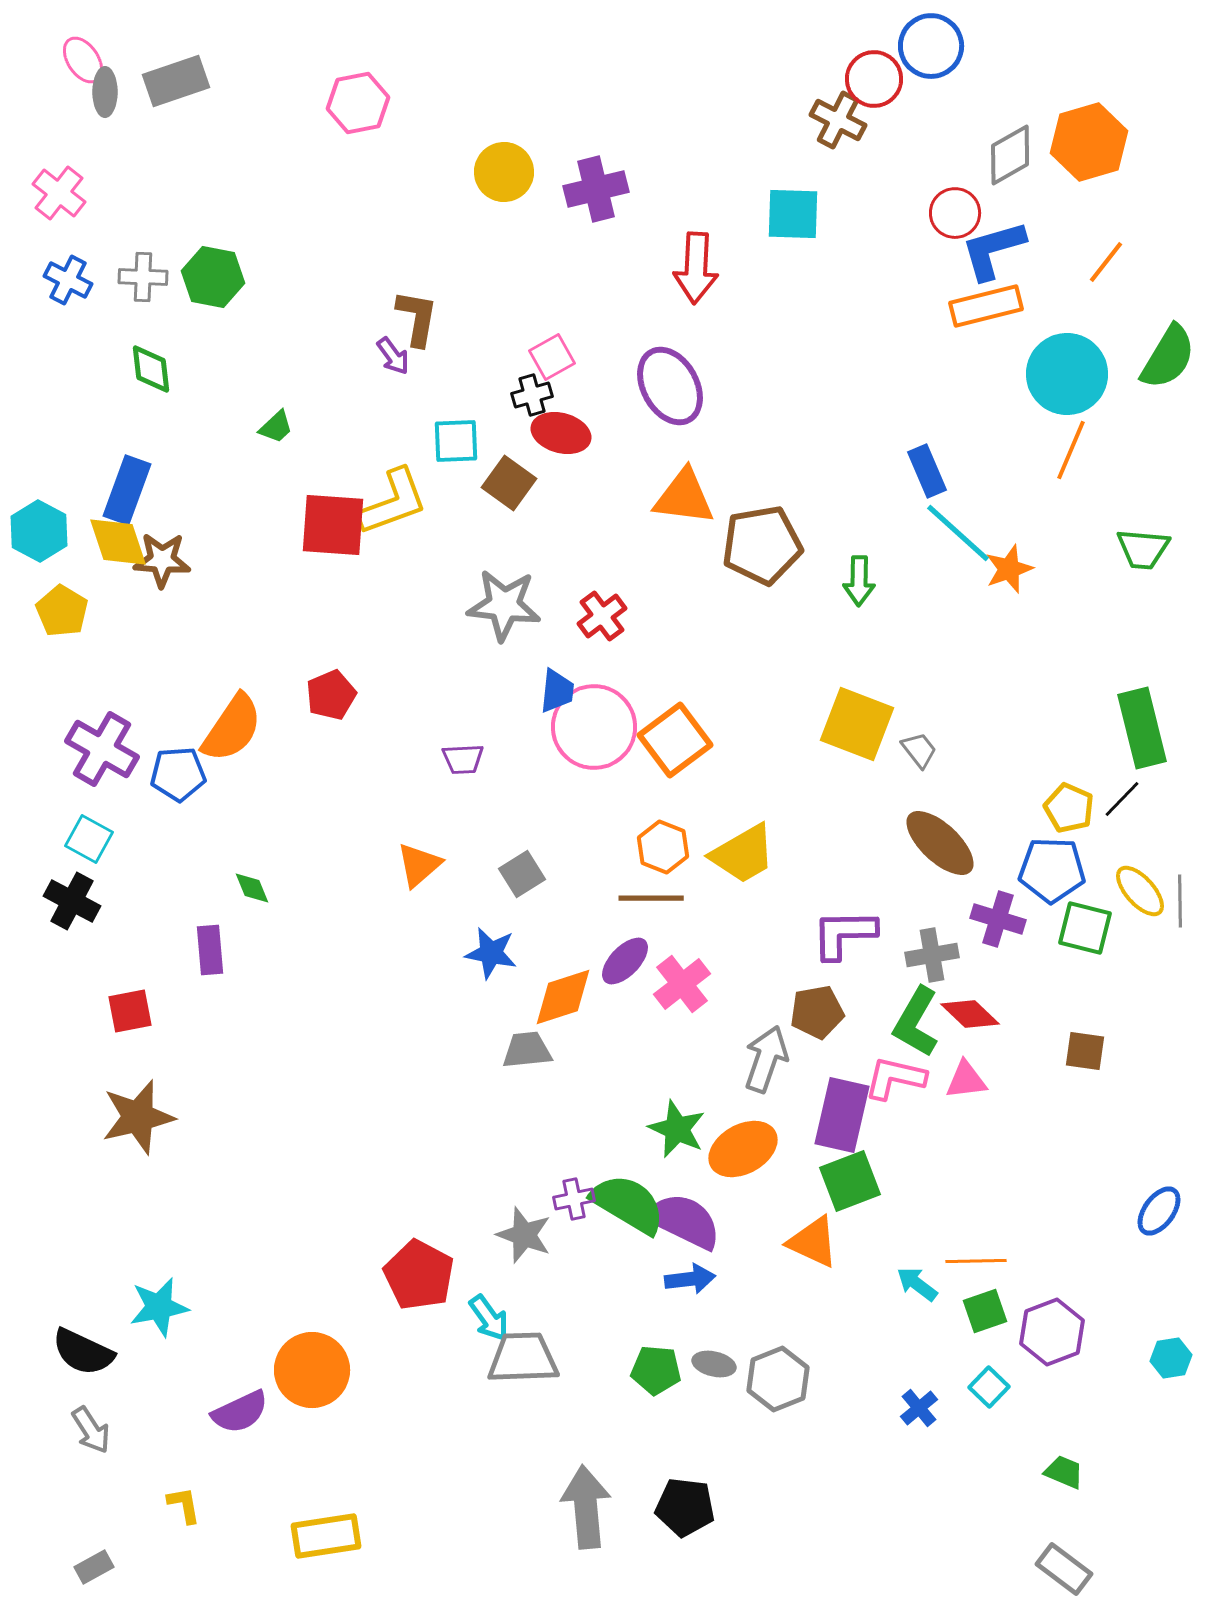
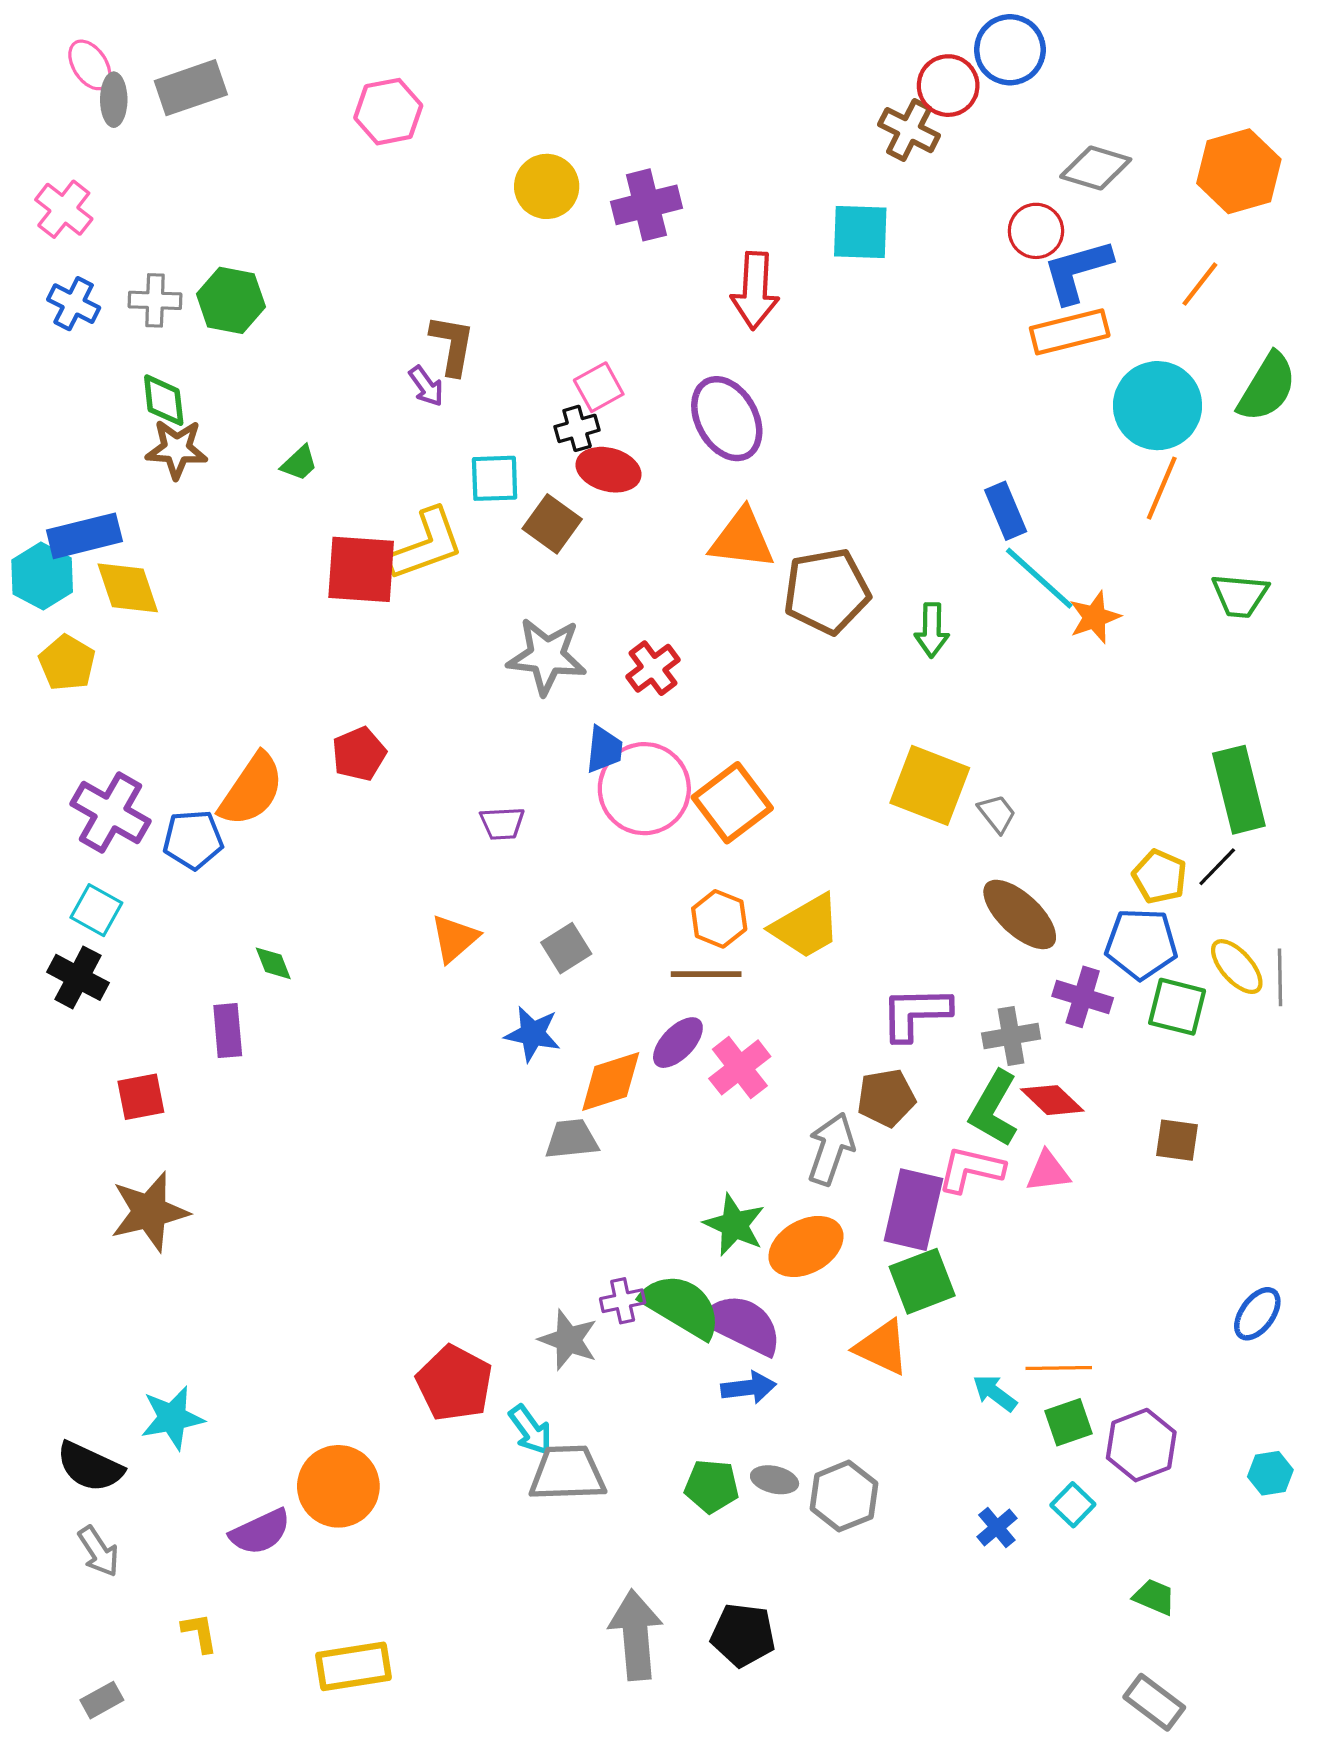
orange hexagon: (1089, 142) -> (1239, 171), moved
gray diamond: (1010, 155) -> (1096, 168), turned 46
blue rectangle: (127, 490) -> (84, 536), moved, turned 56
brown star: (162, 560) -> (177, 449), moved

